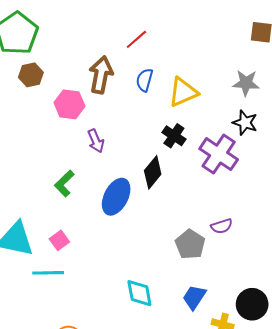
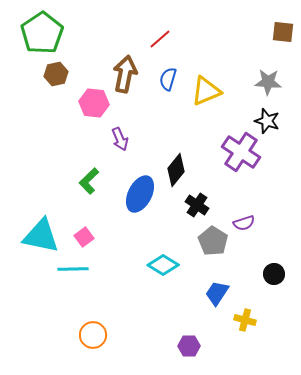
black cross: (174, 136) -> (197, 205), moved
cyan diamond: (139, 293) -> (163, 265), moved, turned -48
black circle: (252, 304) -> (274, 274), moved, size x0.7

